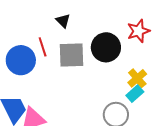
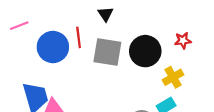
red star: (138, 31) -> (183, 40), size x0.7
yellow cross: (137, 78) -> (173, 77), moved

